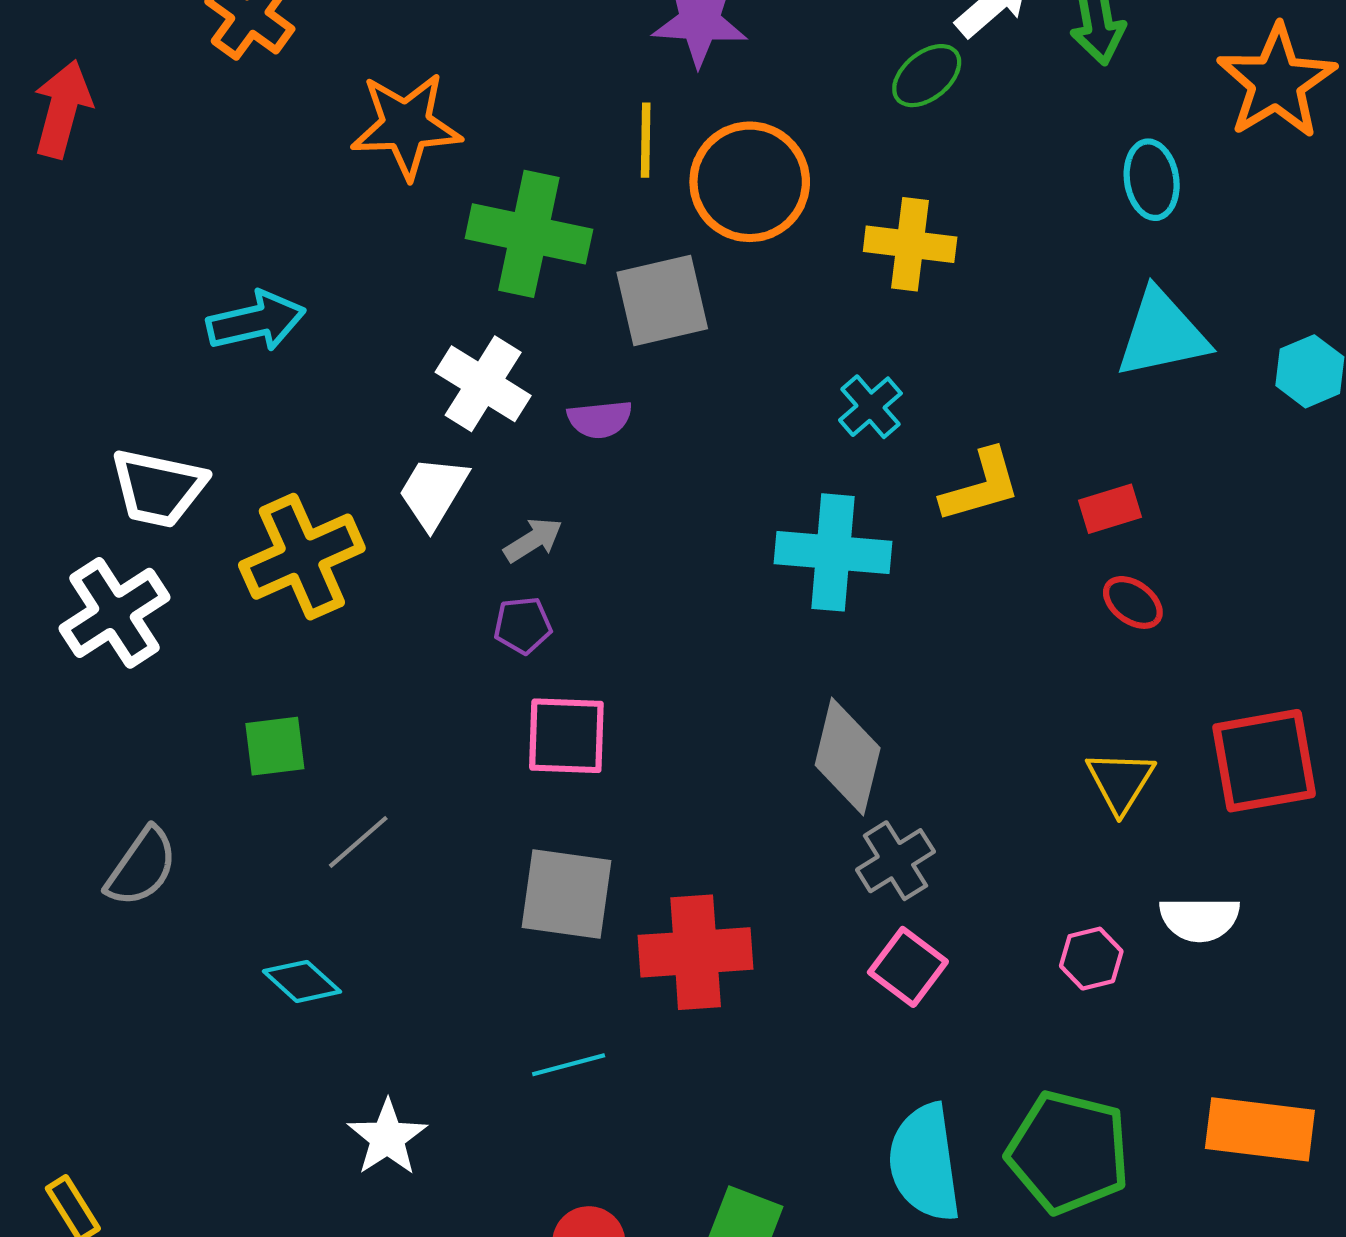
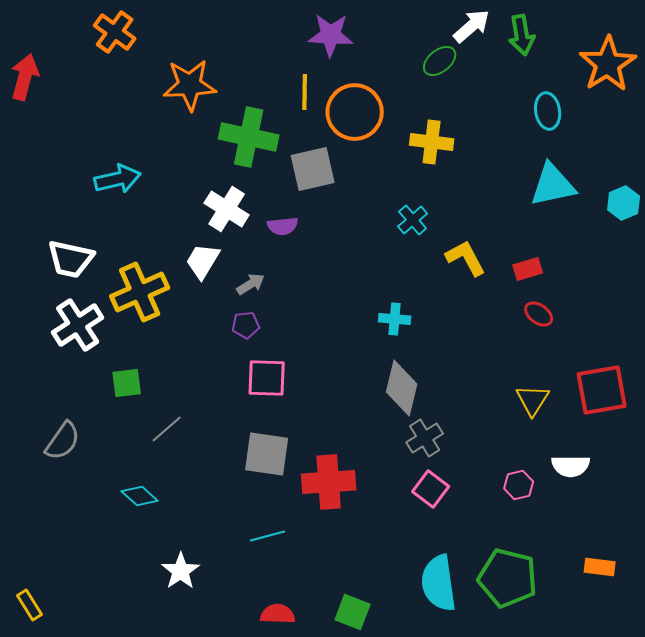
yellow L-shape: (981, 486) -> (466, 258), turned -102
cyan cross: (833, 552) -> (395, 319), moved, size x0.6
white cross: (115, 613) -> (78, 325), moved
orange rectangle: (1260, 1129) -> (600, 567), size x0.6

